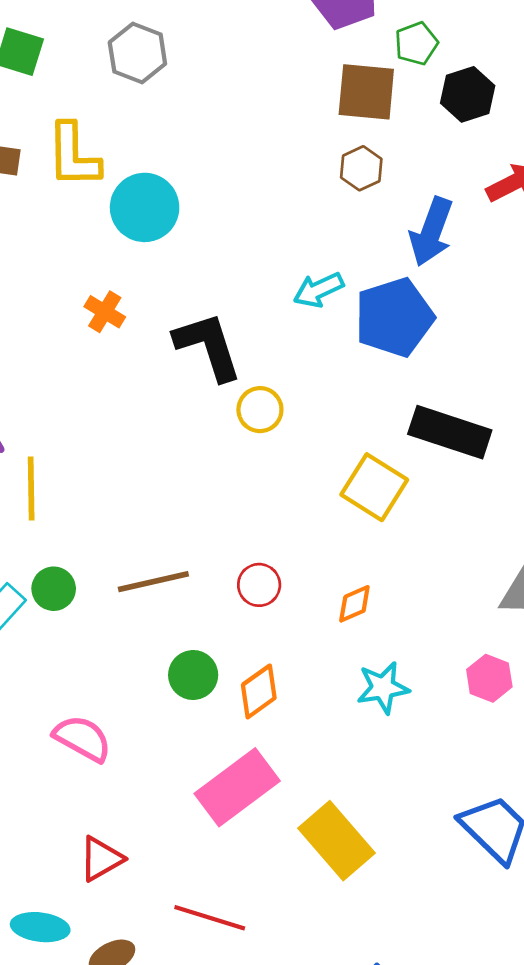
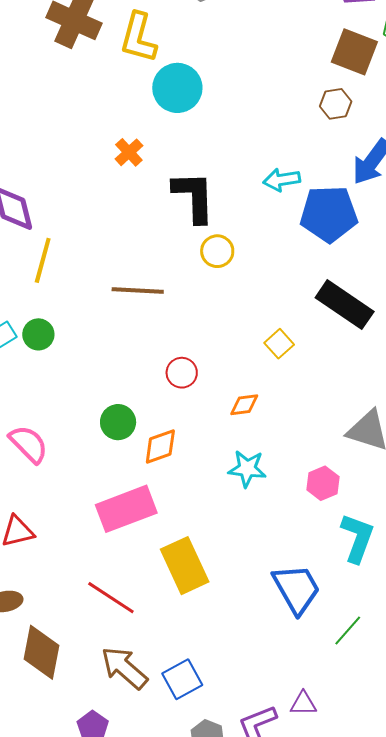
yellow square: (374, 487) -> (279, 344), moved, size x0.6
brown line: (153, 582) -> (138, 291), moved
red line: (210, 918) -> (111, 598), moved

